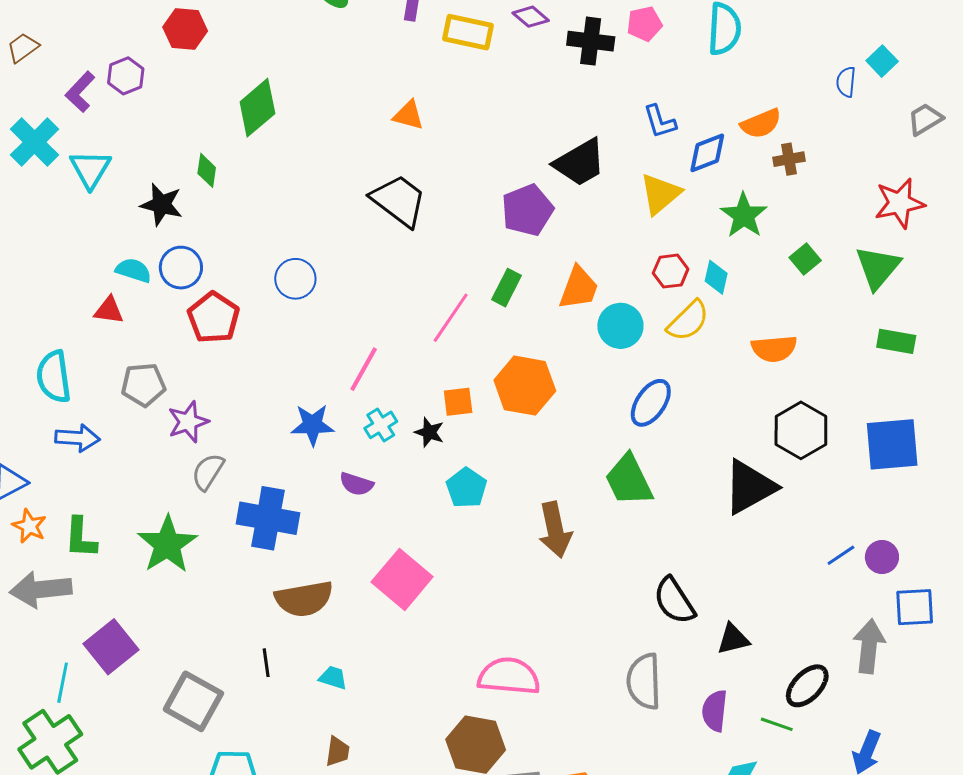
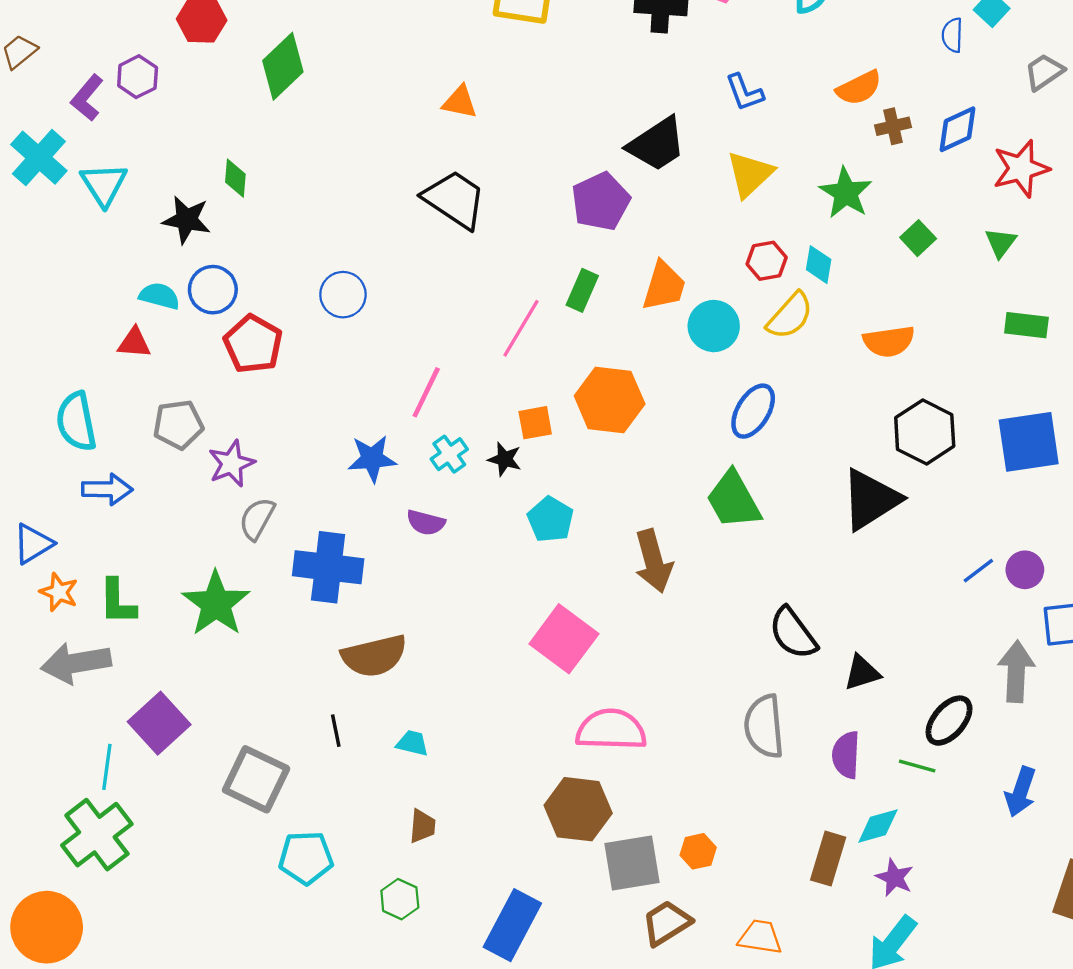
green diamond: (257, 108) -> (283, 66), moved
blue diamond: (707, 153) -> (957, 129), moved
green triangle: (878, 267) -> (1001, 243), size x0.6
pink square: (402, 579) -> (564, 639), moved

